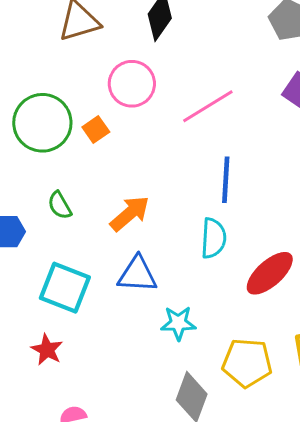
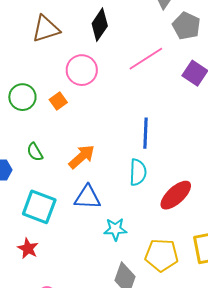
pink line: (208, 106) -> (146, 59), moved
green circle: (42, 123) -> (22, 97), size x0.7

